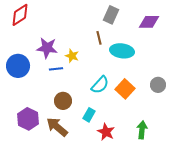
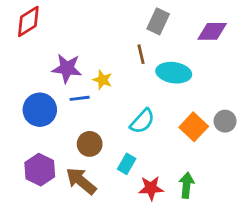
blue circle: (18, 66) -> (40, 110), moved
orange square: (125, 89) -> (194, 127), moved
green arrow: (142, 130) -> (187, 185), moved
red star: (106, 132) -> (151, 188), turned -30

